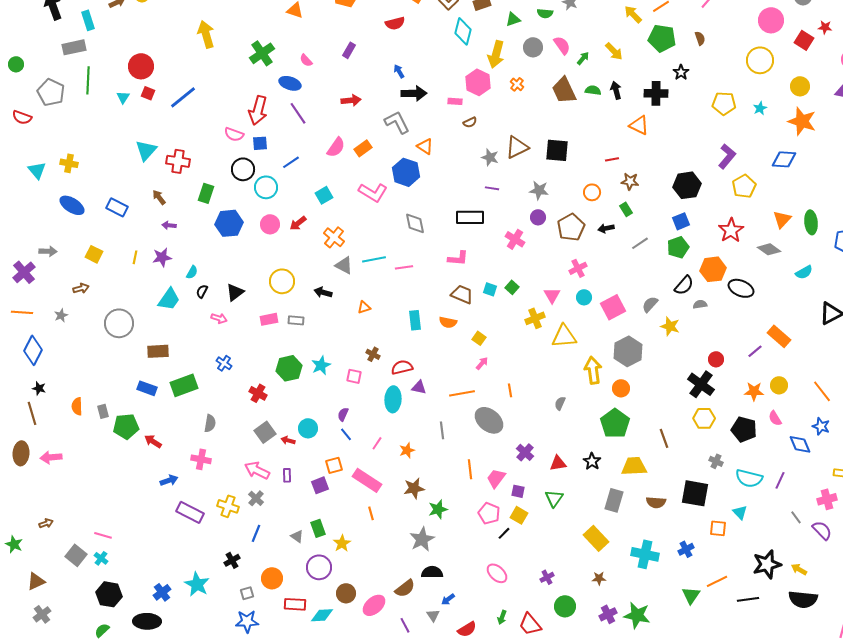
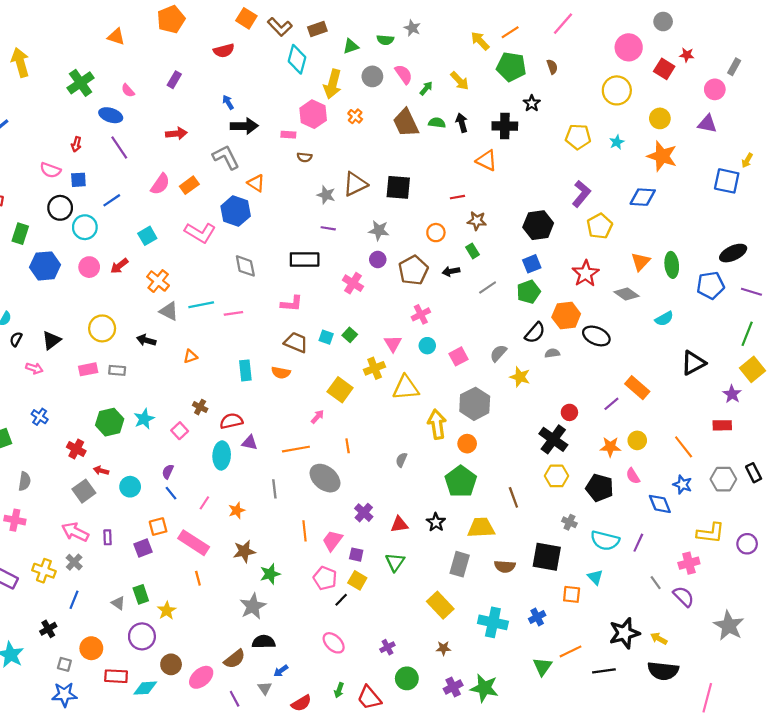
red arrow: (258, 110) -> (76, 144), size x0.5
brown semicircle: (470, 122) -> (305, 157), turned 32
pink square: (613, 307) -> (459, 356), size x0.7
yellow square: (479, 338) -> (340, 390), moved, size x1.6
pink square: (354, 376) -> (180, 431), turned 35
red arrow: (288, 440) -> (101, 471), moved
gray square: (247, 593) -> (64, 664), turned 32

